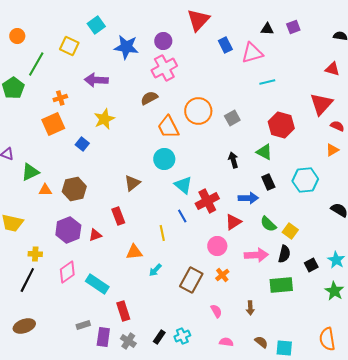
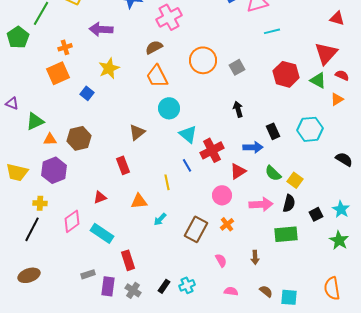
orange trapezoid: (168, 127) -> (157, 76), moved
green triangle: (264, 152) -> (318, 80), moved
purple hexagon: (68, 230) -> (54, 170), moved
red triangle: (95, 235) -> (100, 197), moved

